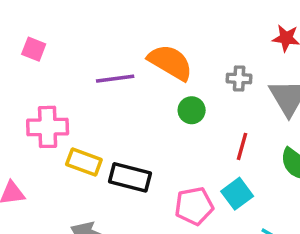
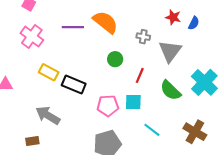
green circle: (192, 110) -> (115, 59), moved
pink cross: (48, 127) -> (32, 37), moved, turned 30
cyan square: (237, 194) -> (133, 102), turned 30

